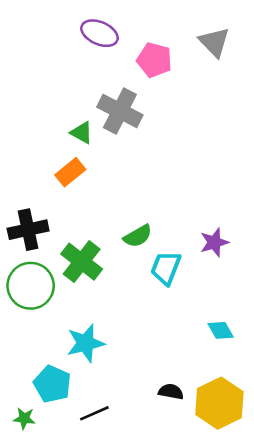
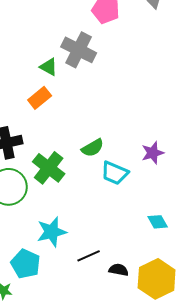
cyan trapezoid: (166, 268) -> (115, 173), turned -88
black line: (94, 413) -> (89, 256), moved

